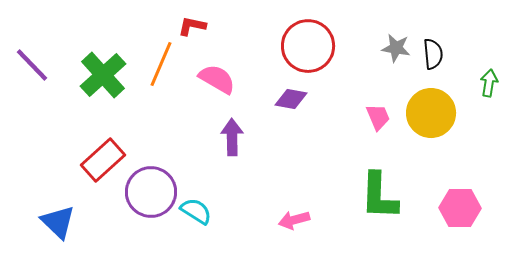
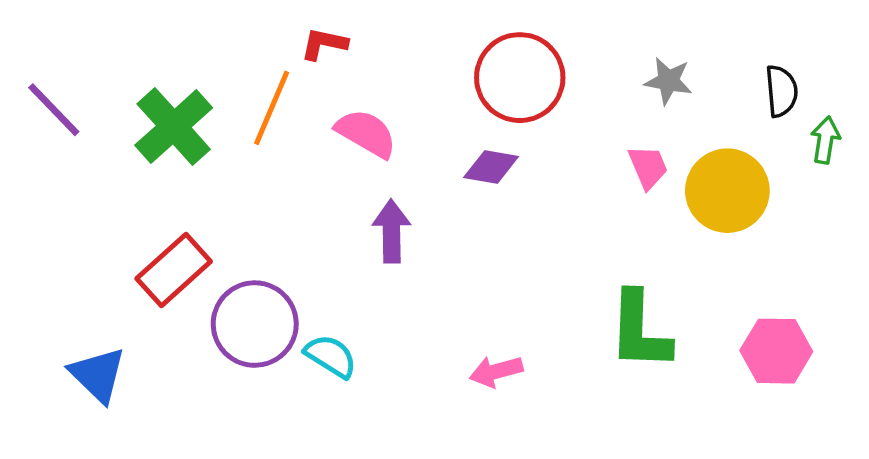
black semicircle: (433, 54) -> (781, 91), moved
pink trapezoid: (378, 117) -> (648, 167), moved

